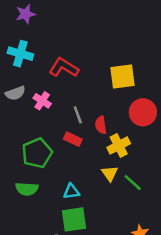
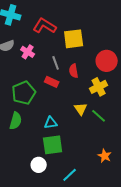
yellow square: (122, 77) -> (74, 39), moved
yellow cross: (119, 145) -> (99, 87), moved
green semicircle: (27, 189) -> (16, 121), turned -78

